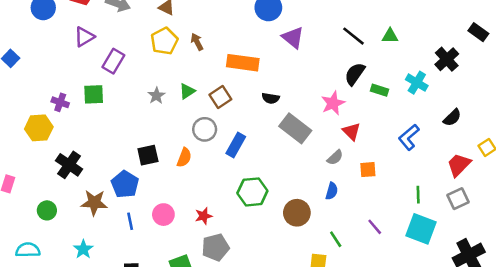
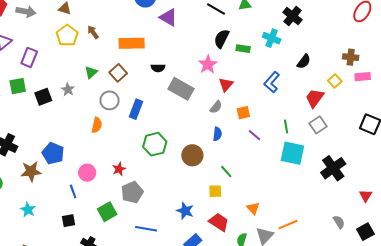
gray star: (156, 96) -> (68, 90), moved
red triangle: (352, 131) -> (226, 85), turned 35
black square: (148, 155) -> (43, 97), moved
blue line: (130, 221) -> (73, 191), moved
purple line: (375, 227) -> (254, 135), moved

